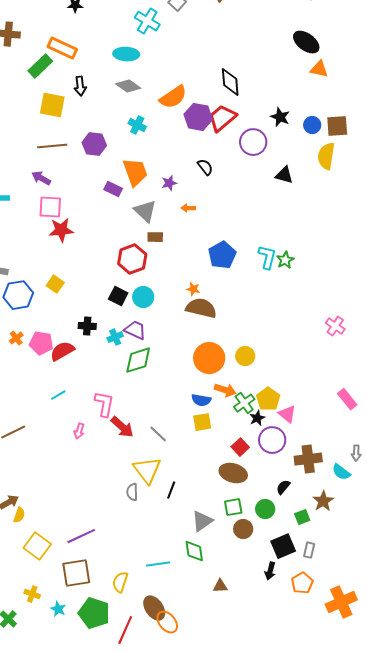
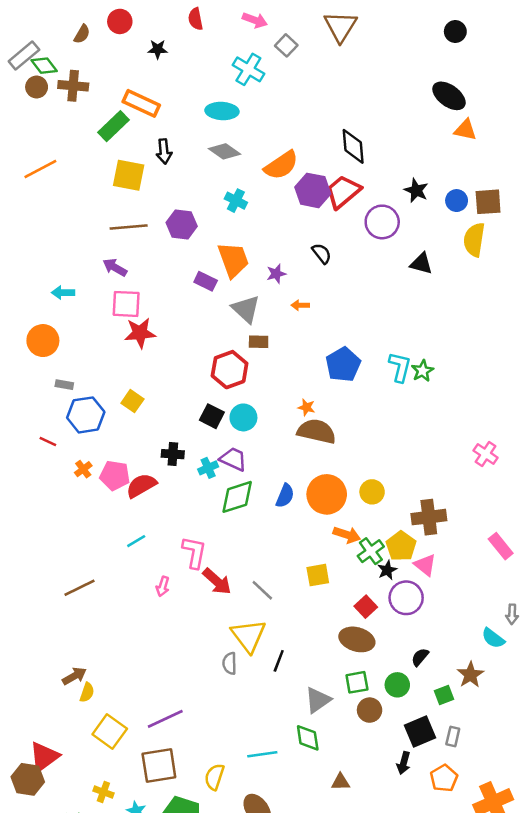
blue semicircle: (201, 400) -> (285, 496), moved, turned -78
brown cross: (308, 459) -> (429, 517), moved

